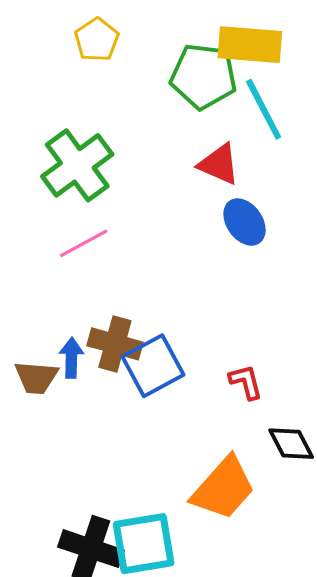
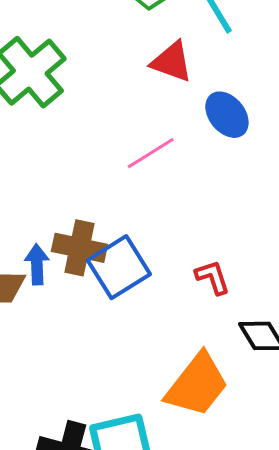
blue ellipse: (245, 222) -> (227, 115), moved
pink line: (84, 243) -> (151, 153), moved

